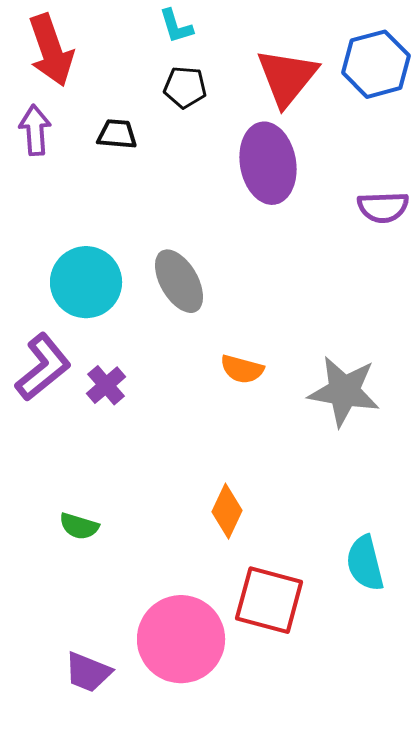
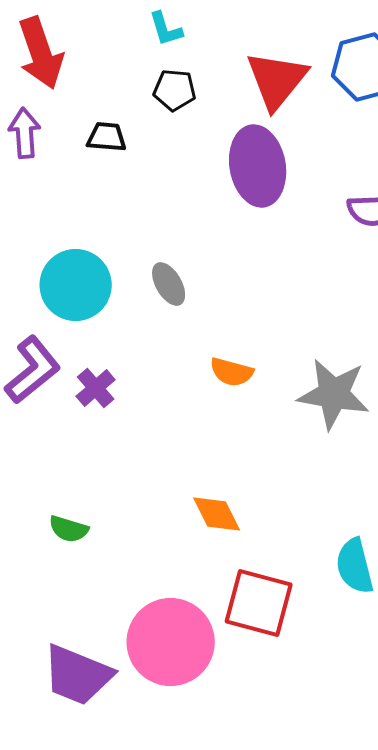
gray ellipse: (179, 281) -> (169, 284), size x0.7
orange diamond: (227, 511) -> (217, 514), turned -52
purple trapezoid: (88, 672) -> (78, 675), size x1.5

